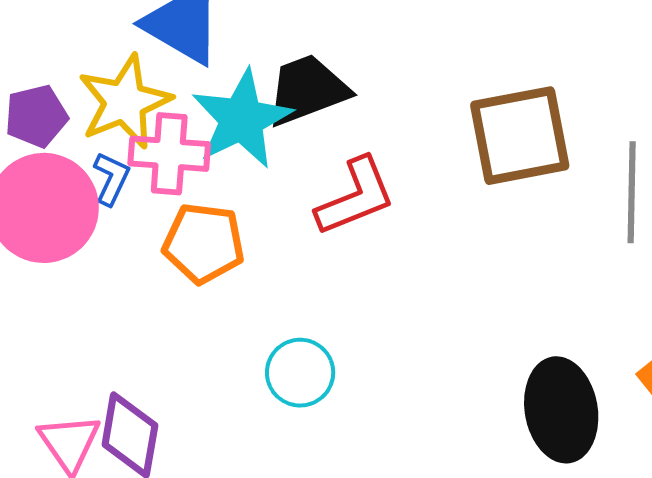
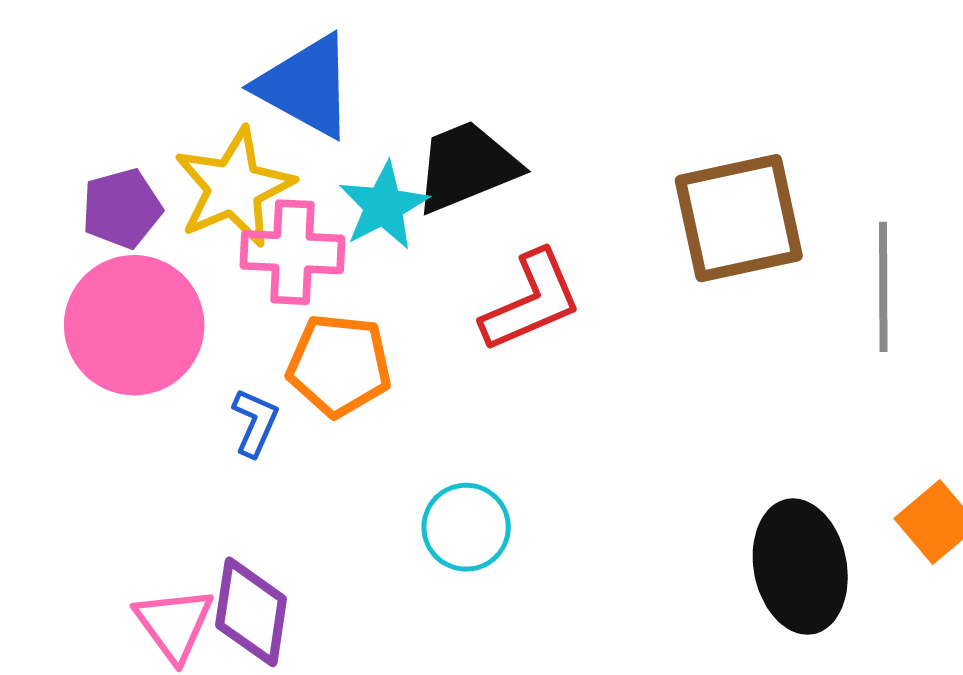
cyan star: (242, 119) -> (384, 206), size x0.7
blue L-shape: (111, 179) -> (255, 422), moved

